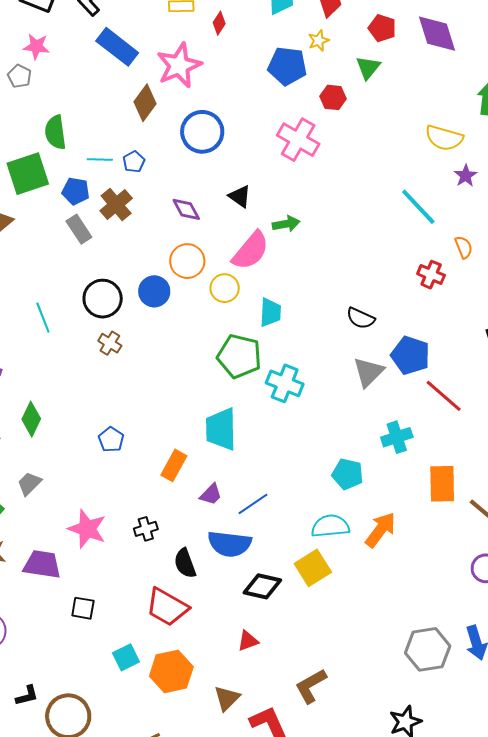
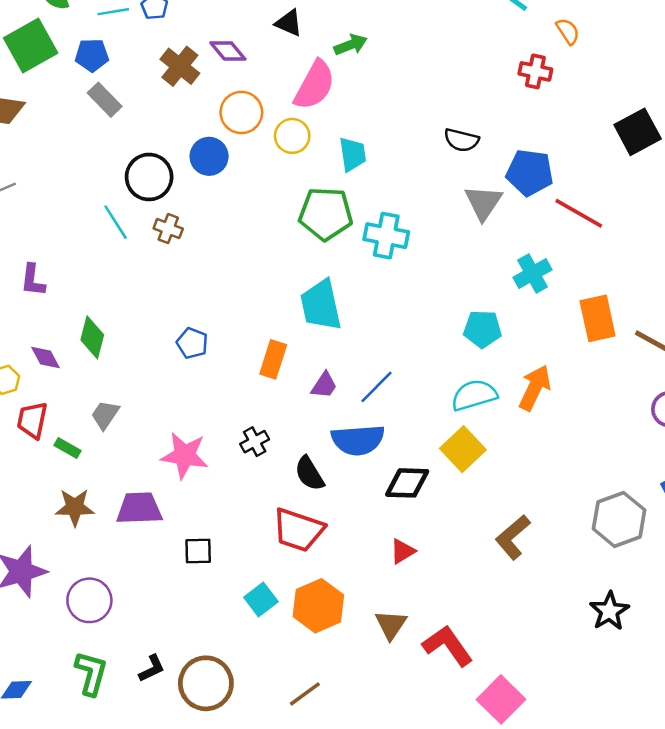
brown cross: (116, 205) -> (180, 66), moved
cyan line: (43, 318) -> (116, 222), moved
brown L-shape: (311, 686) -> (513, 537), moved

